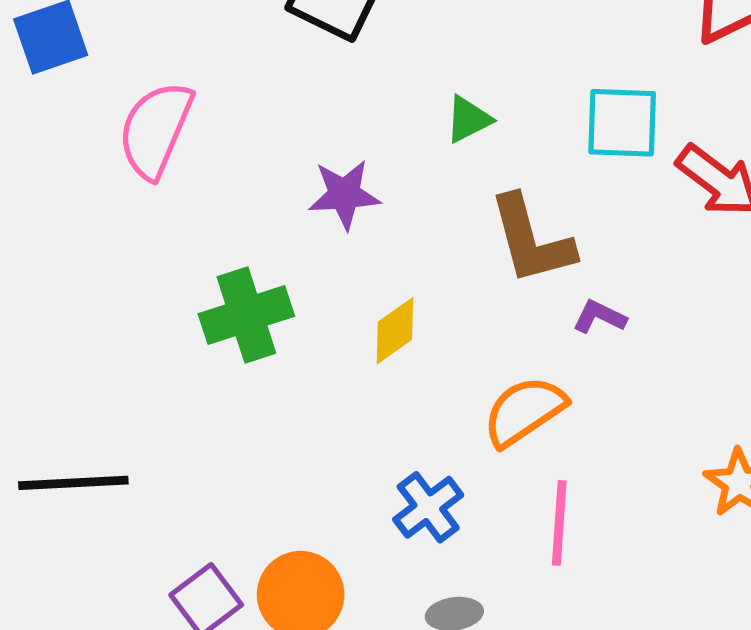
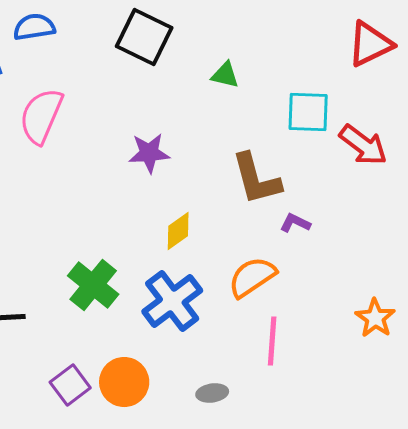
green triangle: (468, 119) -> (225, 75), moved, turned 40
green cross: (246, 315) -> (93, 285), moved, turned -33
blue cross: (428, 507) -> (172, 301), moved, size x1.5

